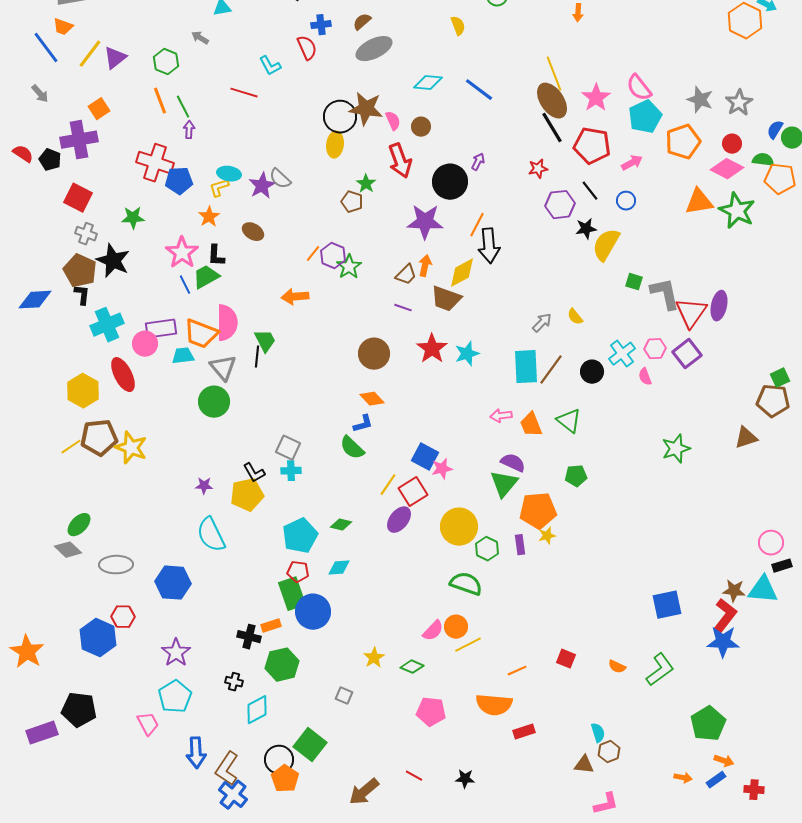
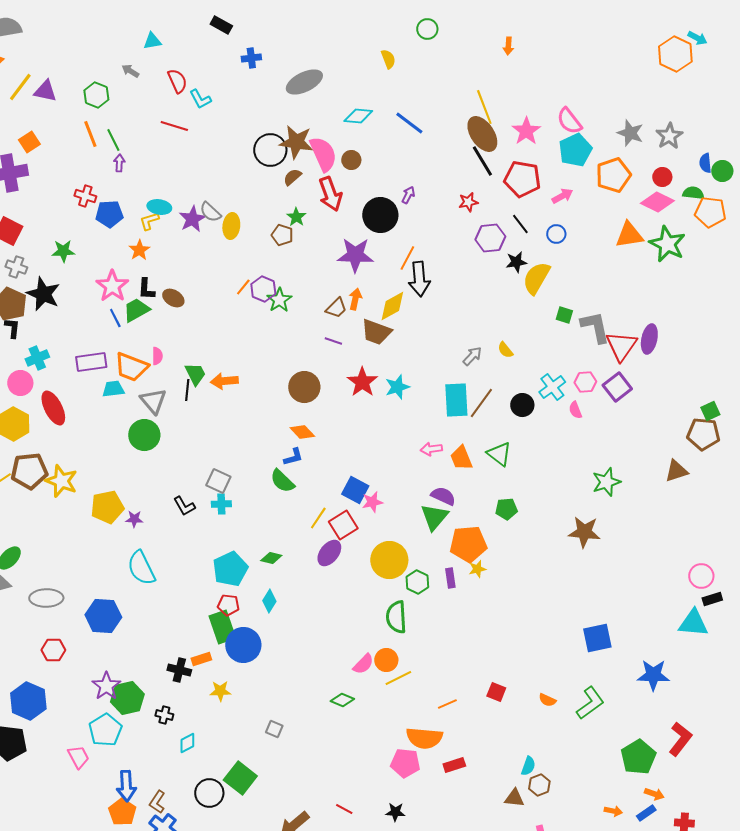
brown semicircle: (362, 22) -> (292, 177), moved
red semicircle: (307, 48) -> (177, 81), moved
purple triangle: (115, 58) -> (45, 91), turned 50
pink semicircle: (393, 121) -> (323, 154), size x1.8
blue semicircle: (775, 130) -> (705, 163), turned -36
yellow ellipse: (335, 145) -> (231, 226), moved
red cross: (155, 163) -> (85, 196), size x0.6
brown ellipse: (253, 232) -> (173, 298), moved
orange arrow: (295, 297) -> (224, 381), moved
pink semicircle: (227, 323) -> (157, 356), size x0.5
cyan cross: (107, 325) -> (37, 358), size x0.7
pink circle: (145, 344) -> (20, 383), moved
yellow pentagon: (247, 495) -> (107, 507), moved
cyan diamond: (339, 568) -> (269, 601), turned -55
green semicircle: (466, 584) -> (396, 617), turned -112
brown star: (734, 591) -> (584, 532), moved, size x1.4
red L-shape: (725, 616) -> (680, 739), moved
blue hexagon: (98, 638) -> (28, 701), moved
yellow star: (374, 658) -> (220, 691), moved, turned 30
green hexagon: (282, 665) -> (127, 698), moved
cyan diamond: (257, 710) -> (187, 743), size x0.7
pink pentagon: (431, 712) -> (405, 763), moved
cyan semicircle: (598, 733) -> (528, 766), turned 36
brown L-shape: (227, 769) -> (157, 802), size x0.7
orange pentagon: (285, 779) -> (122, 812), moved

